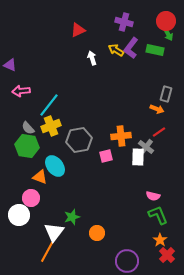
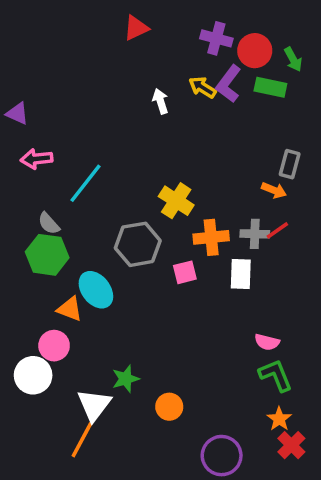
red circle: (166, 21) -> (255, 51), moved
red triangle: (78, 30) -> (136, 28), moved
yellow cross: (51, 126) -> (176, 201), moved, turned -36
gray cross: (146, 147) -> (255, 234), moved, turned -35

